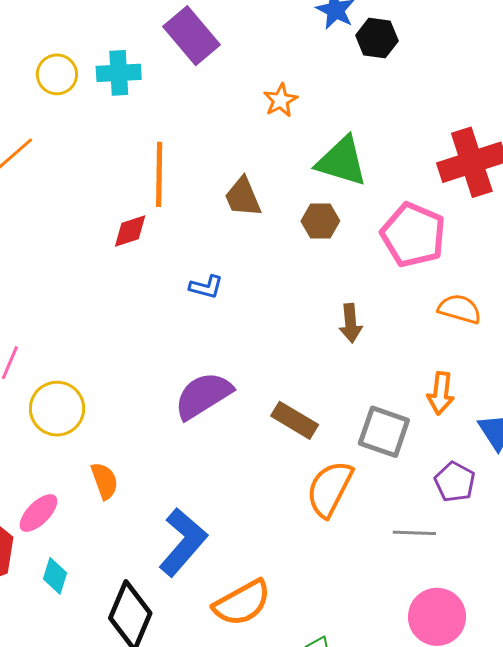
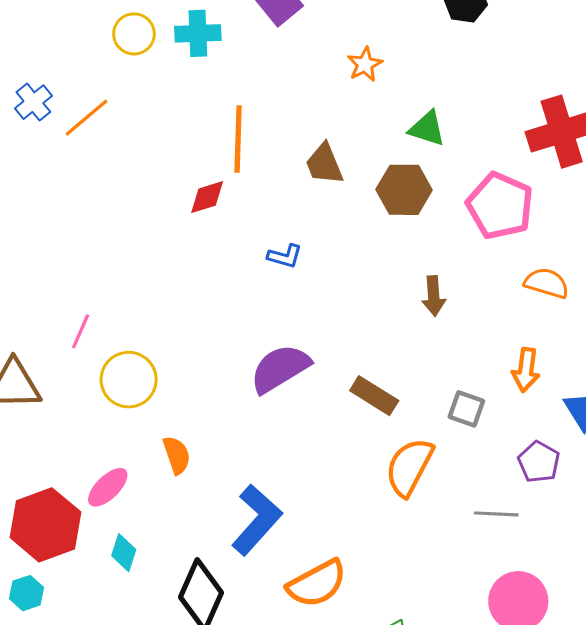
green triangle: (342, 161) -> (427, 129), size x0.7
brown hexagon: (320, 221) -> (404, 190), size x1.4
gray square: (384, 432) -> (466, 409), size x0.7

